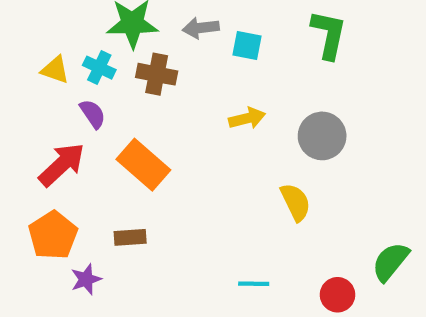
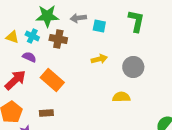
purple semicircle: (93, 114) -> (29, 57), turned -32
yellow semicircle: (296, 202) -> (121, 97), turned -66

